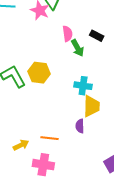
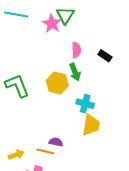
green arrow: (77, 48) -> (75, 72), moved
yellow hexagon: (39, 73) -> (57, 83), moved
purple semicircle: (80, 126) -> (56, 142), moved, turned 96

